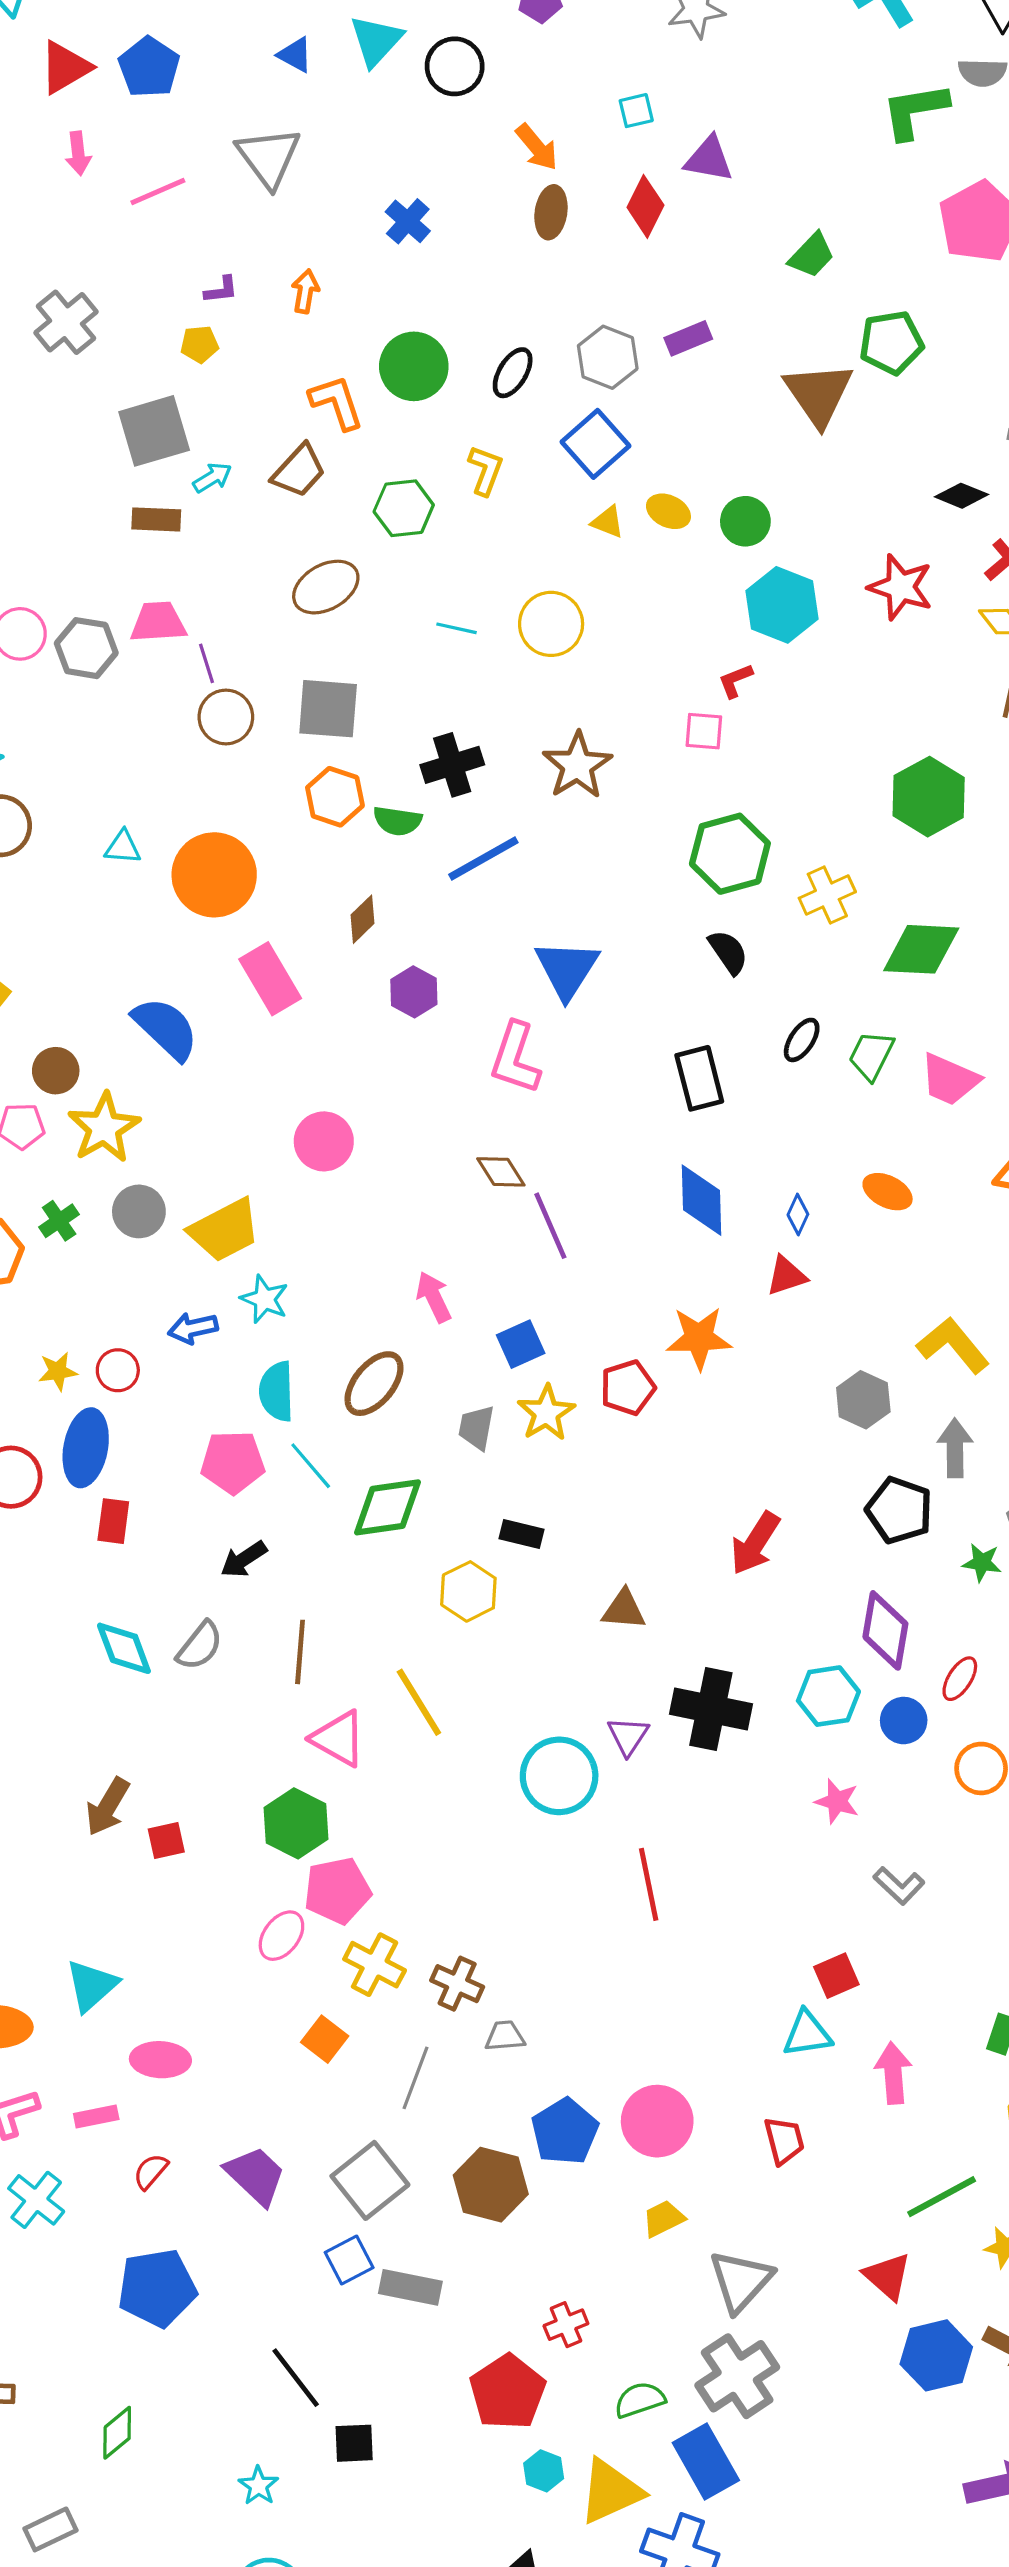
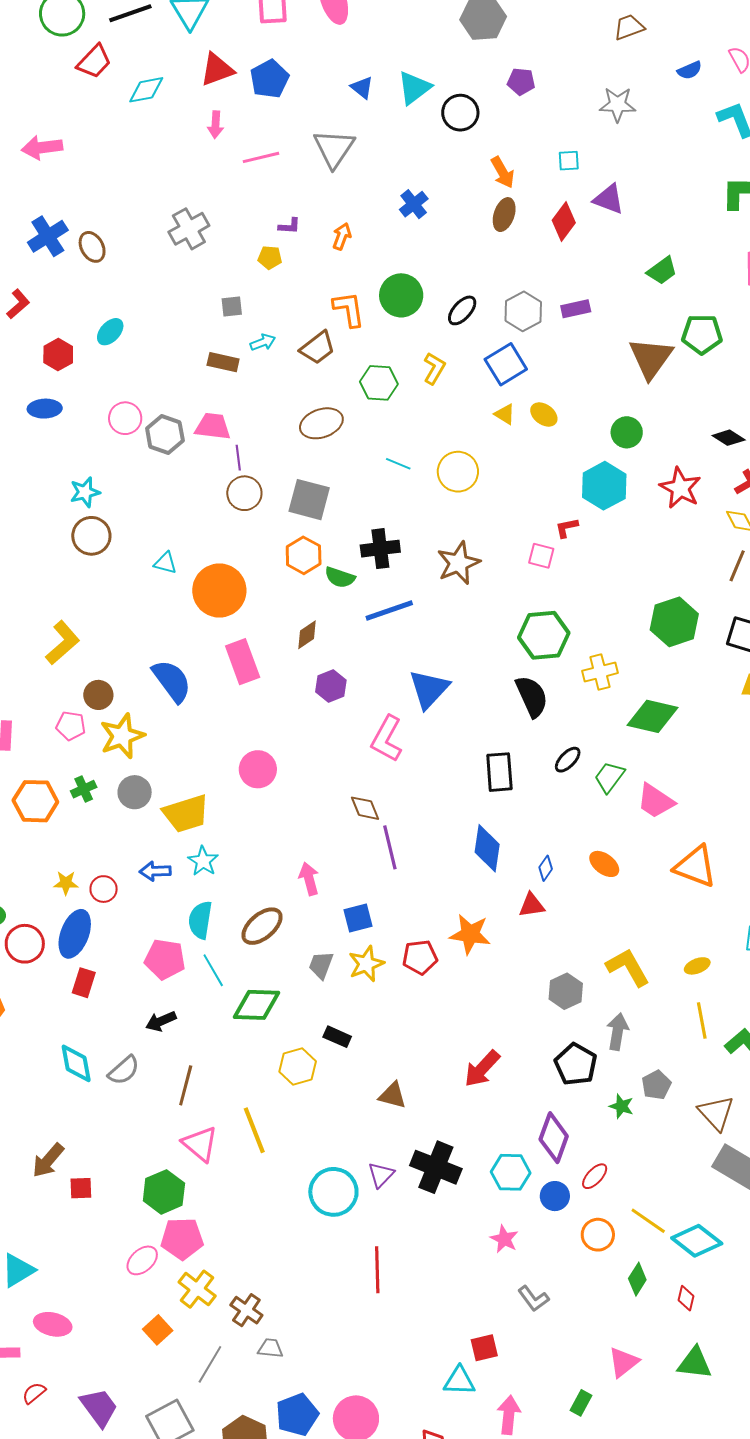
gray square: (154, 431) -> (232, 307), size x0.5
green circle: (745, 521) -> (627, 432), moved
black semicircle: (728, 952) -> (532, 696), size x1.4

